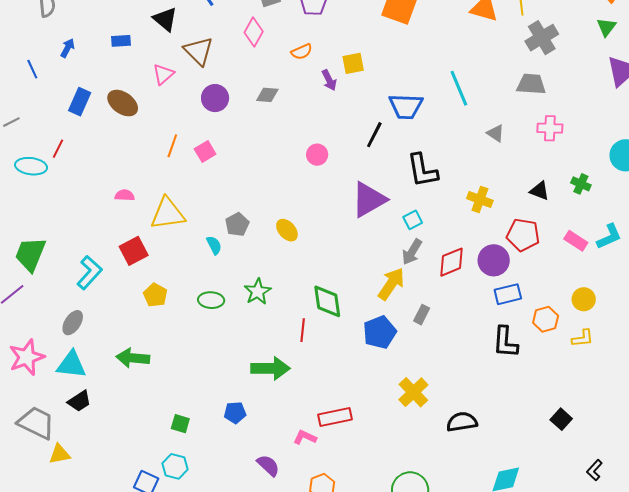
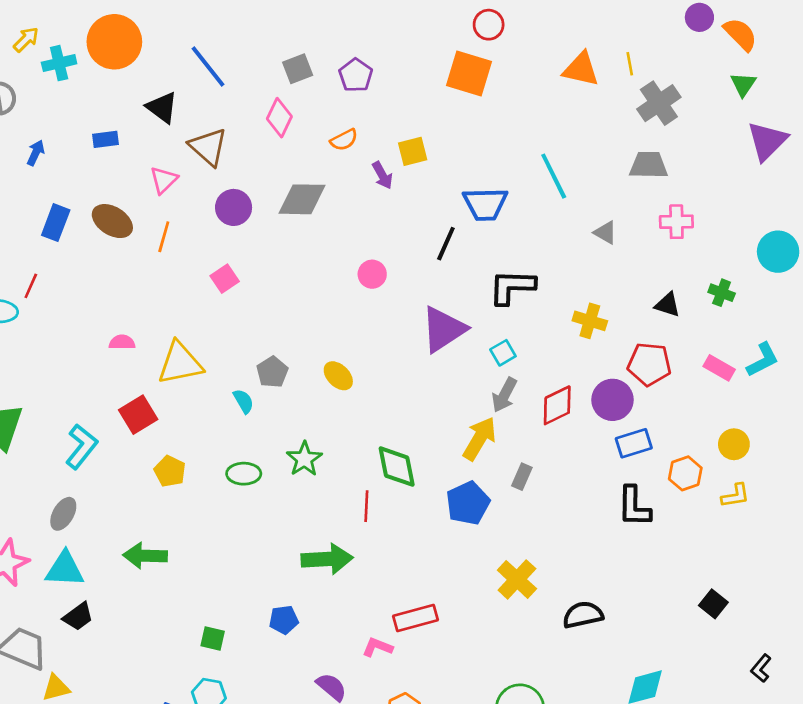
gray diamond: (267, 95) -> (302, 199), size x1.6
orange line: (172, 146) -> (164, 237), moved
black L-shape: (422, 170) -> (512, 287), turned 105

